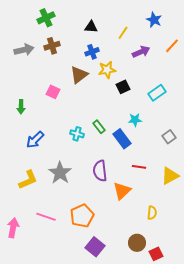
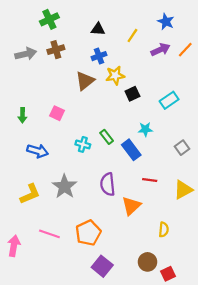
purple arrow: (141, 52) -> (160, 50), moved
pink square: (53, 92) -> (57, 113), moved
blue arrow: (35, 140) -> (38, 151), turned -120

